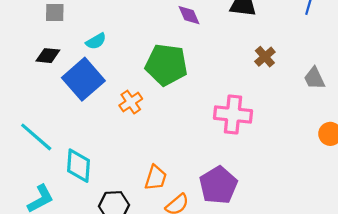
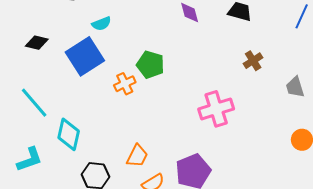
black diamond: (48, 56) -> (37, 43), moved
green pentagon: (166, 65) -> (150, 65), moved, size x0.7
pink cross: (233, 115) -> (216, 109), turned -32

